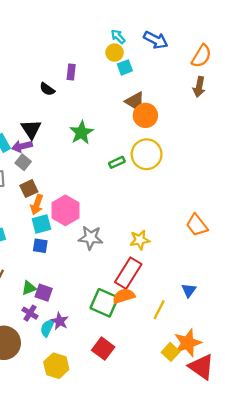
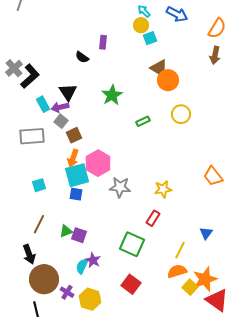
yellow circle: (147, 154) -> (181, 114), moved, size x0.7
brown square: (29, 189) -> (74, 135), moved
cyan square: (41, 224) -> (77, 175), size x1.4
red rectangle: (128, 273) -> (153, 218), size x0.6
orange semicircle: (124, 296) -> (177, 271), moved
purple cross: (30, 313) -> (67, 292), moved

